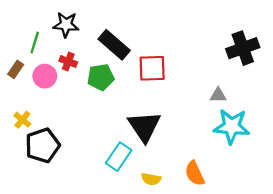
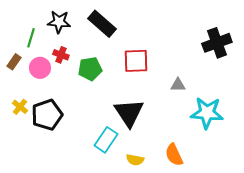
black rectangle: (114, 45) -> (102, 24), moved
gray triangle: (218, 95) -> (178, 85), moved
black pentagon: (43, 145) -> (47, 115), moved

